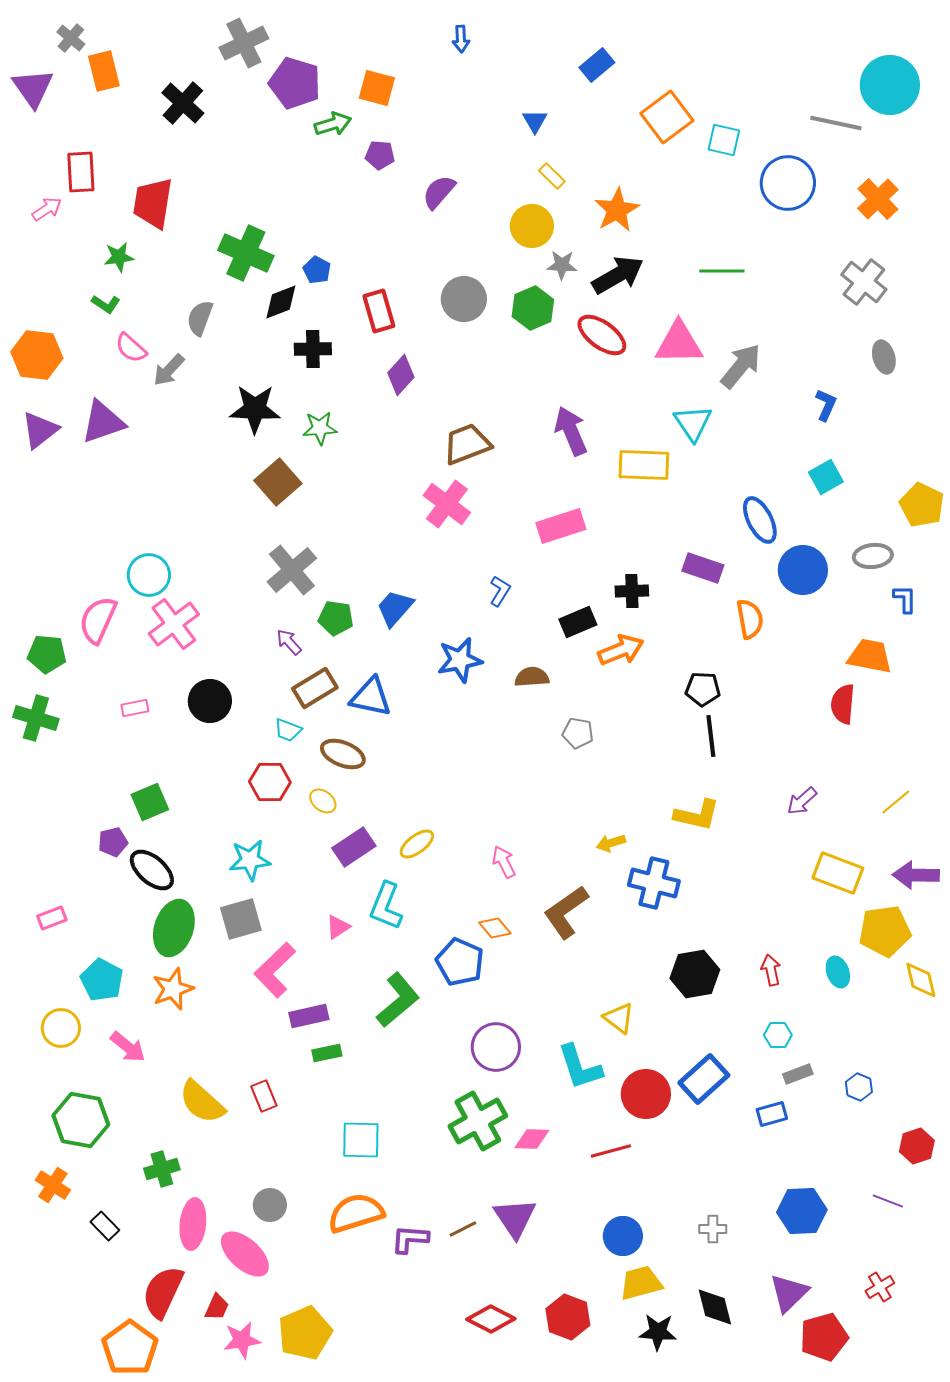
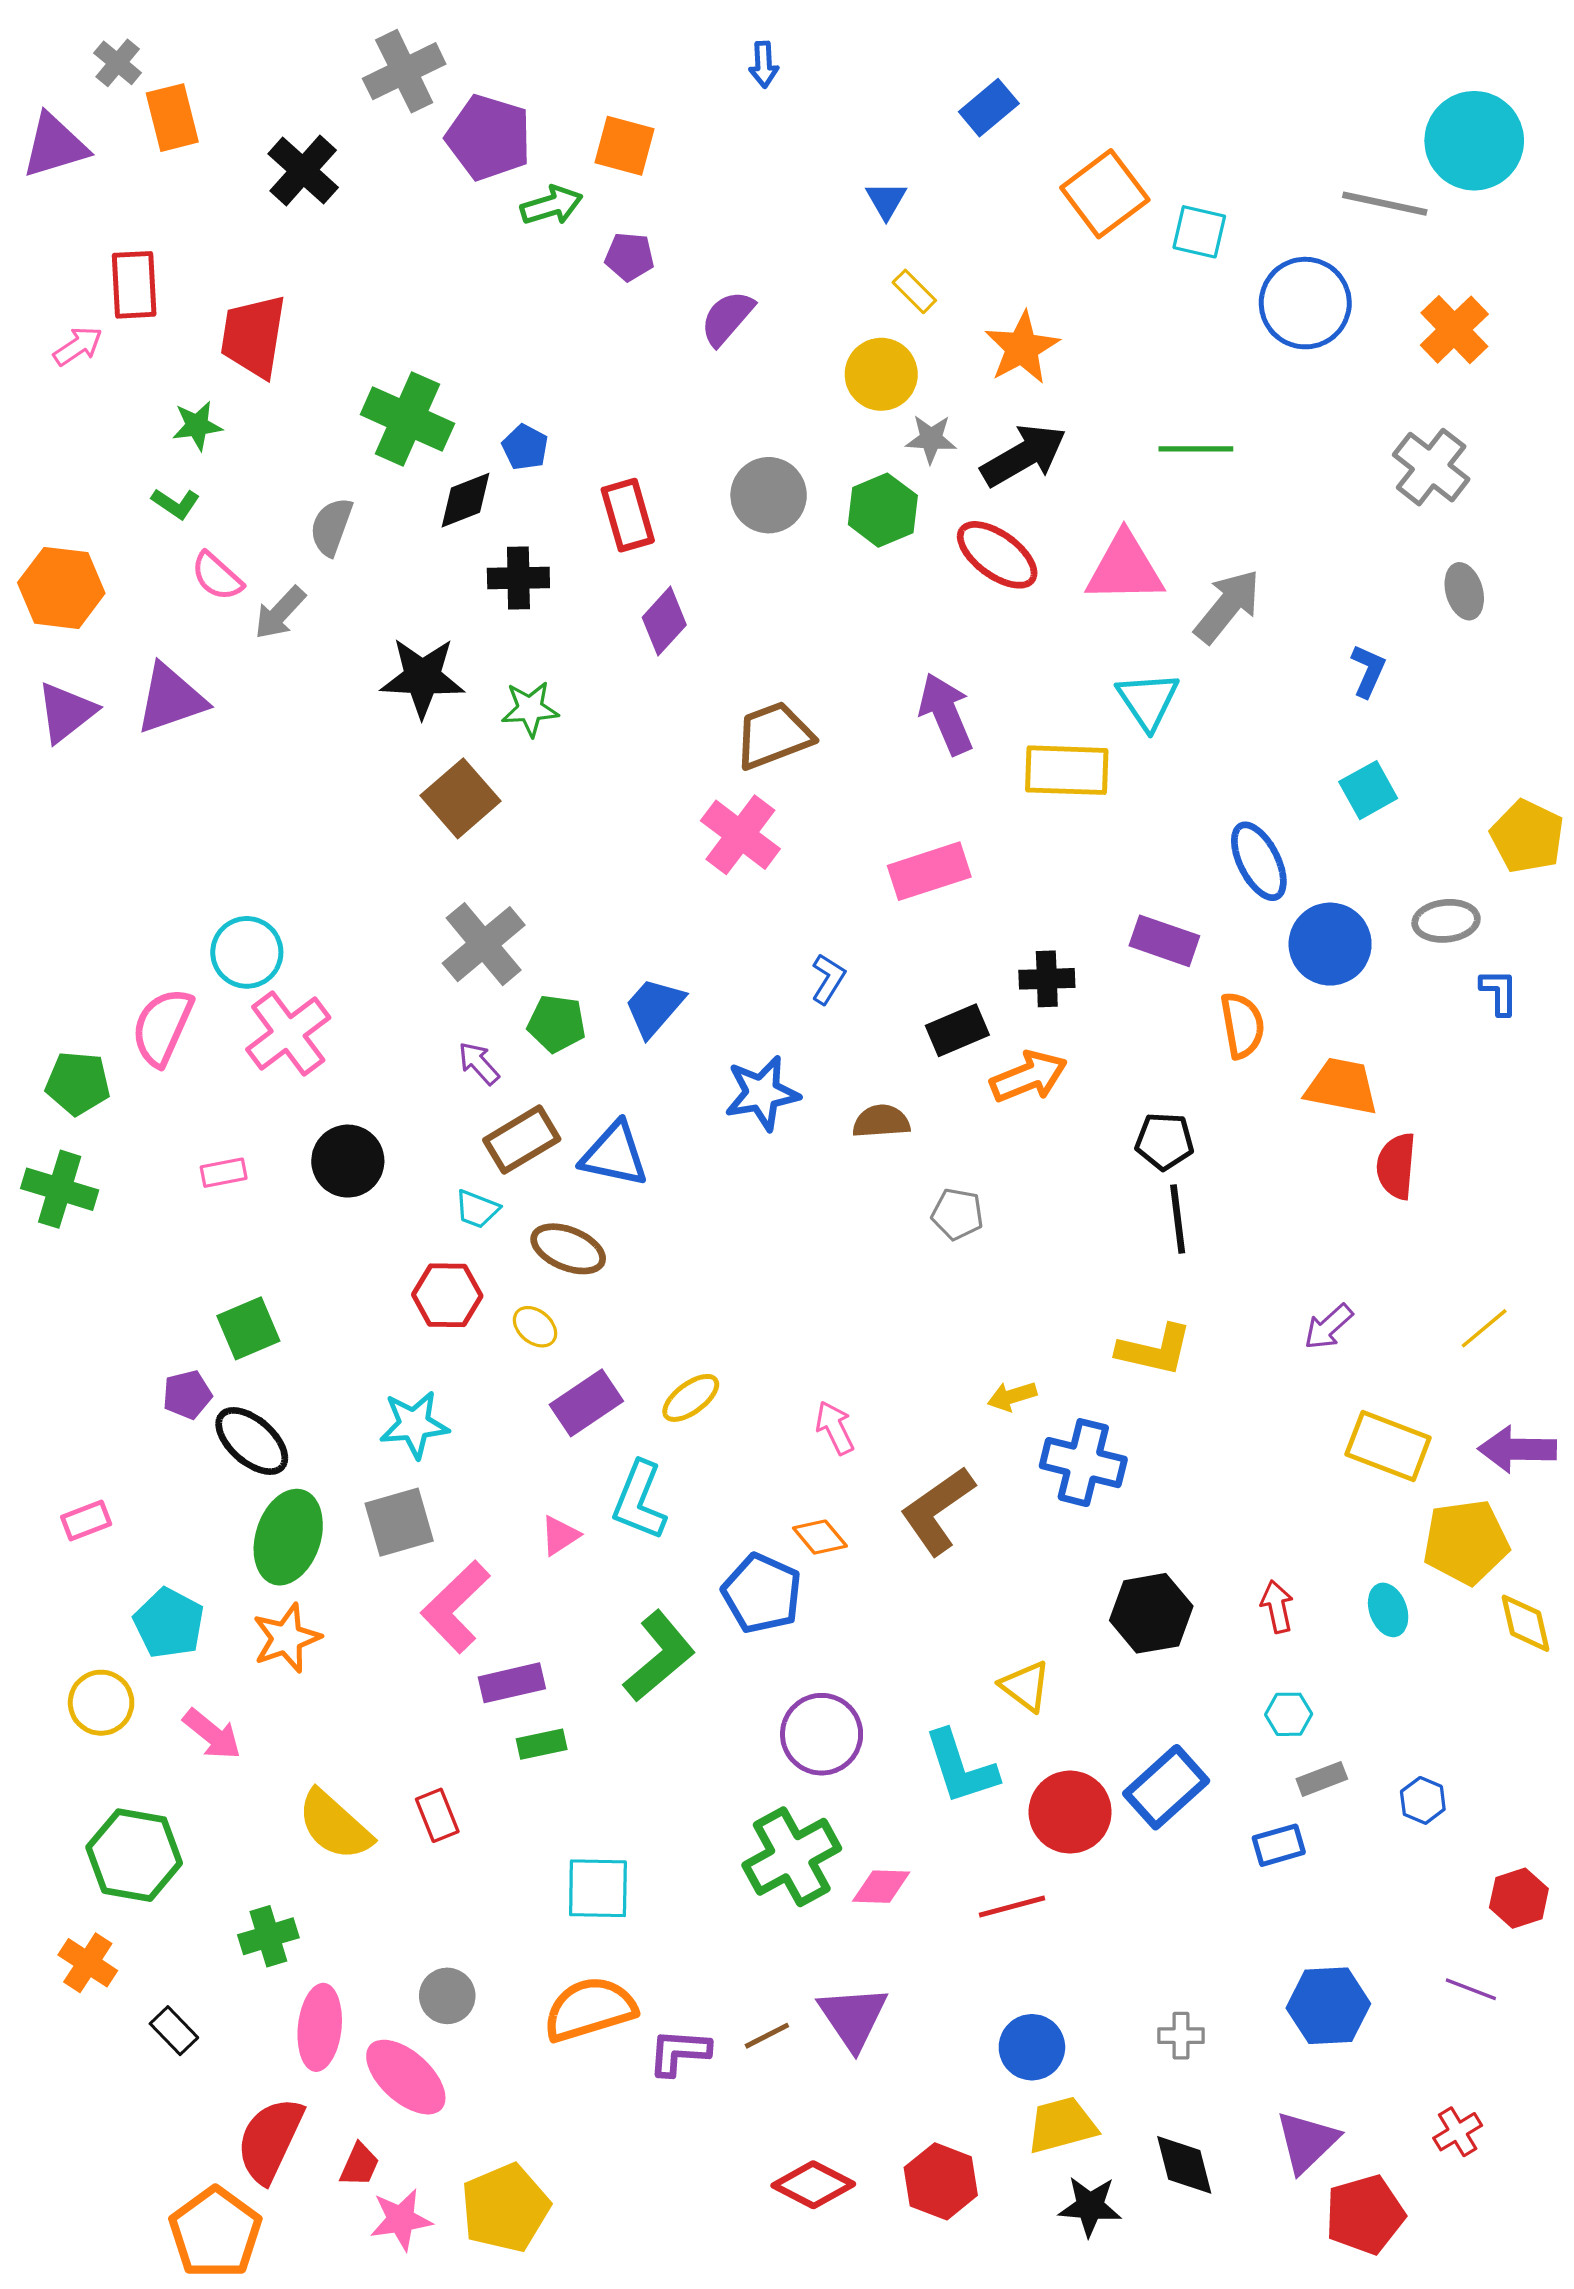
purple triangle: (33, 88) -> (55, 146), turned 48
orange trapezoid: (870, 656) -> (1342, 1087), moved

